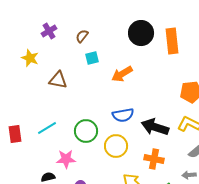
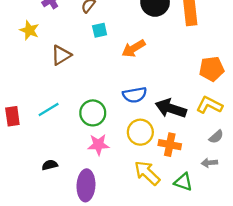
brown triangle: (58, 80) -> (61, 55), turned -42
yellow circle: (116, 146) -> (140, 132), moved
pink star: (66, 159) -> (98, 145), moved

